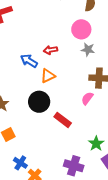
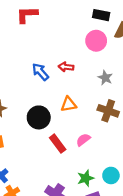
pink circle: (81, 29) -> (96, 41), moved
orange triangle: (48, 76) -> (68, 104), moved
pink semicircle: (87, 98) -> (83, 140), moved

